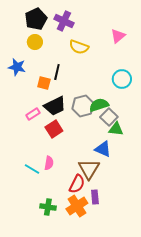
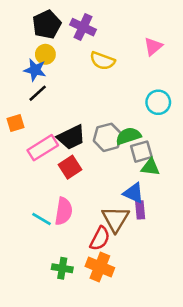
blue star: (17, 67) -> (35, 70), moved
black line: (57, 72) -> (38, 93), moved, turned 35
orange square: (44, 83) -> (16, 123), moved, turned -32
pink rectangle: (33, 114) -> (43, 148), size x1.6
gray square: (109, 117) -> (141, 152), turned 30
pink semicircle: (49, 163) -> (64, 211), size x1.5
purple rectangle: (95, 197) -> (140, 210), moved
orange cross: (77, 206) -> (100, 267), turned -35

